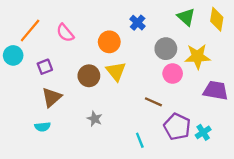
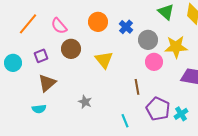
blue cross: (138, 23) -> (126, 27), moved
orange circle: (109, 42) -> (98, 22), moved
cyan circle: (13, 55) -> (13, 63), moved
brown circle: (89, 76) -> (71, 49), moved
brown line: (153, 102) -> (137, 87), turned 56

